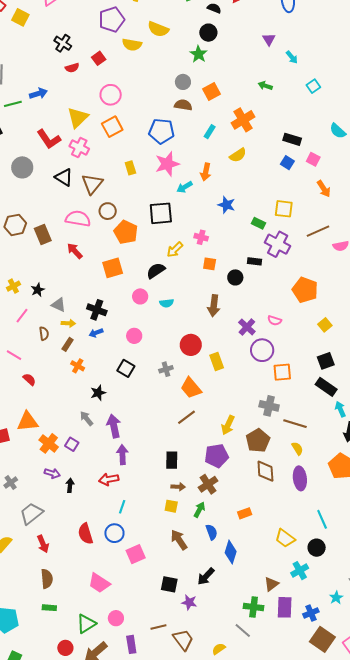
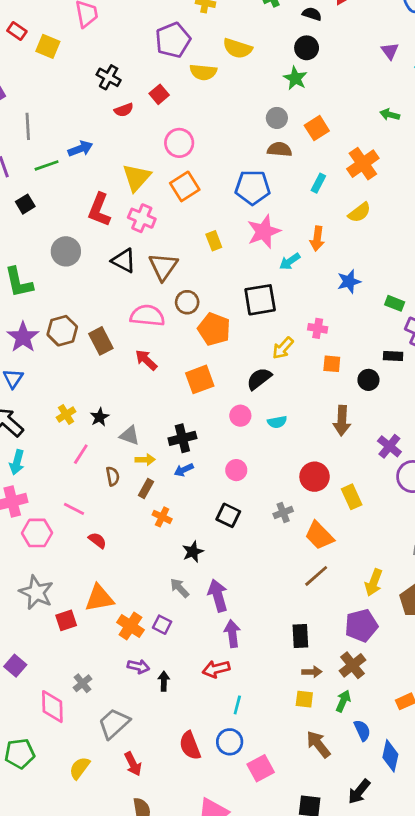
red L-shape: (49, 139) -> (99, 210), turned 60
blue star: (226, 205) -> (349, 282), turned -30
black cross: (97, 310) -> (182, 438), turned -30

